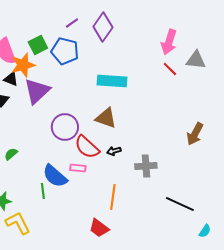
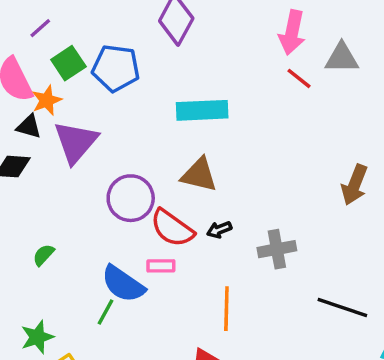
purple line: (72, 23) -> (40, 28), moved
orange star: (23, 65) -> (47, 100), size x0.7
green line: (43, 191) -> (105, 312), turned 42

